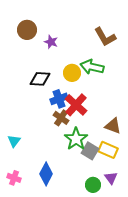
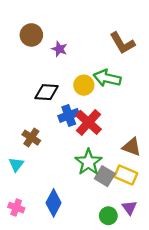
brown cross: (61, 118) -> (31, 138), moved

